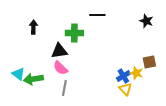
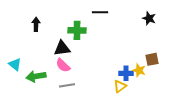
cyan triangle: (18, 74) -> (15, 64), moved
blue cross: (123, 76) -> (126, 73), turned 32
gray line: (64, 88) -> (67, 85), turned 70
yellow triangle: (125, 89) -> (120, 86), moved, turned 40

